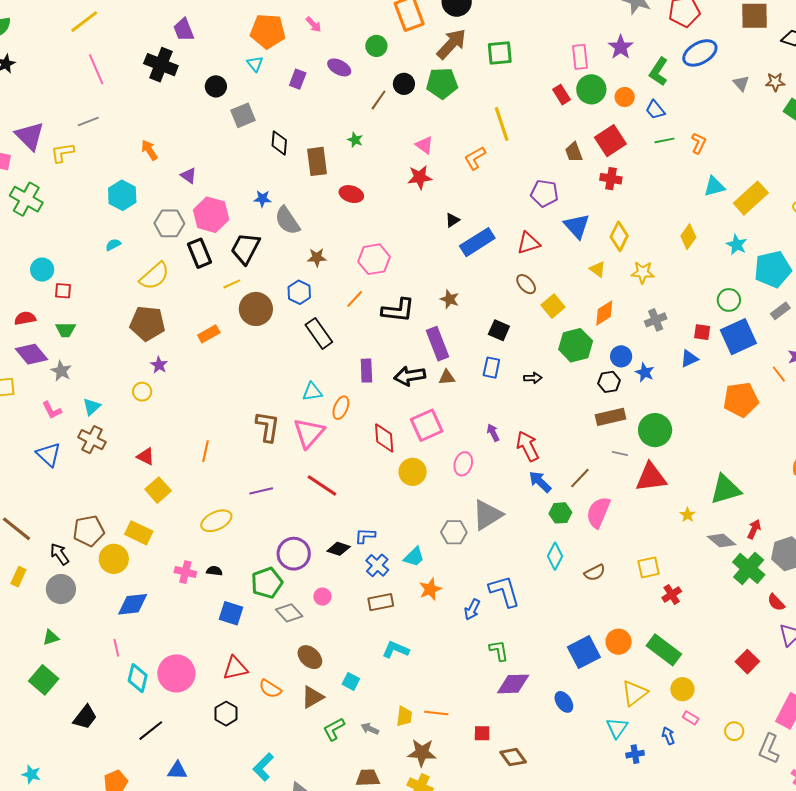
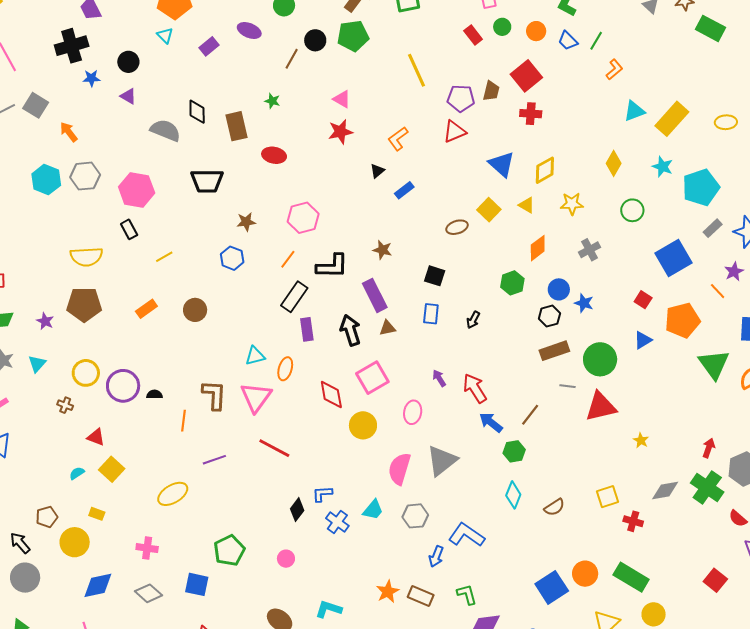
black cross: (161, 65) -> (72, 46), turned -32
purple rectangle: (298, 79) -> (209, 46), turned 36
green circle: (591, 89) -> (502, 27), size x0.6
gray square: (243, 115) -> (36, 105), moved, turned -30
green line: (664, 140) -> (596, 41), moved, turned -42
orange L-shape: (699, 143) -> (614, 69), turned 30
brown trapezoid: (574, 152) -> (491, 91), turned -140
orange L-shape: (475, 158) -> (398, 139), moved
purple triangle: (188, 176) -> (128, 96), moved
purple pentagon: (544, 193) -> (461, 98), moved
blue star: (262, 199) -> (91, 78), moved
gray semicircle: (287, 221) -> (165, 130), moved, turned 152
gray hexagon: (169, 223) -> (85, 176), moved
yellow diamond: (619, 236) -> (545, 170), turned 40
blue rectangle: (477, 242) -> (404, 190), size x0.6
red triangle: (528, 243) -> (454, 132), moved
cyan semicircle: (113, 245) -> (77, 473), moved
black trapezoid: (245, 248) -> (207, 181), moved, turned -112
black rectangle: (200, 253) -> (129, 229), size x0.7
yellow semicircle: (154, 276) -> (86, 257), turned 44
brown ellipse: (526, 284) -> (457, 227), turned -60
green circle: (729, 300) -> (632, 210), moved
yellow square: (553, 306) -> (489, 210), moved
brown circle: (256, 309) -> (195, 310), moved, size x0.7
red square: (702, 332) -> (643, 300), moved, turned 30
black rectangle: (319, 333) -> (294, 297), moved, turned 76
green hexagon: (576, 345) -> (512, 283), size x0.7
blue triangle: (689, 359) -> (643, 340), moved
purple star: (159, 365) -> (45, 321), moved
black arrow: (410, 376) -> (350, 330), turned 88
black arrow: (533, 378) -> (473, 320), turned 126
yellow circle: (142, 392) -> (86, 373), size x1.4
cyan triangle: (92, 407) -> (37, 364), moved
brown cross: (92, 440) -> (65, 405), moved, size x0.6
orange line: (206, 451) -> (184, 421), moved
green triangle: (725, 489) -> (714, 364), moved, turned -44
pink semicircle: (598, 512) -> (399, 469), moved
brown pentagon: (89, 531) -> (47, 517), size x0.7
gray hexagon: (454, 532) -> (415, 516), moved
yellow rectangle: (139, 533) -> (97, 514), size x0.6
gray diamond: (722, 540) -> (665, 490), moved, turned -44
black diamond: (339, 549) -> (297, 510), turned -65
purple circle: (294, 554) -> (123, 386), moved
black semicircle: (214, 571) -> (155, 394), moved
orange star: (430, 589) -> (388, 592), moved
blue L-shape: (504, 591) -> (466, 535), turned -33
red cross: (672, 595) -> (633, 521), turned -36
brown rectangle: (381, 602) -> (421, 596), moved, turned 40
gray diamond: (289, 613) -> (149, 593), moved
cyan L-shape: (396, 650) -> (329, 609), moved

